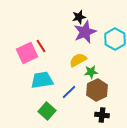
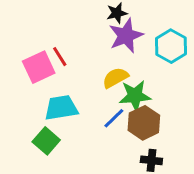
green star: (91, 72) -> (135, 96), size x1.5
blue line: (69, 92) -> (114, 118), moved
green square: (47, 111) -> (46, 141), moved

